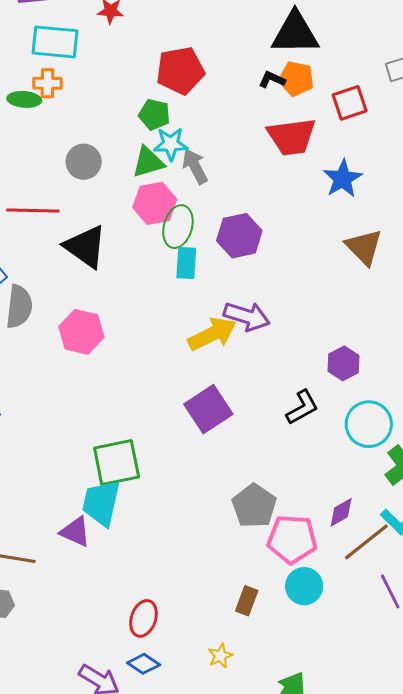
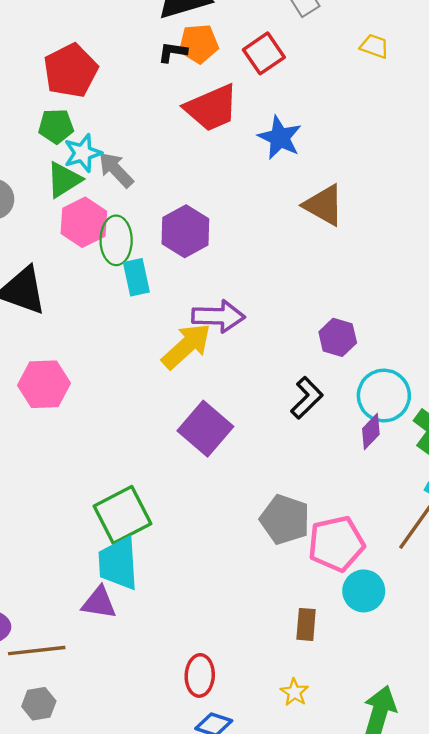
purple diamond: (341, 512) -> (371, 432), moved

